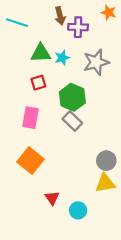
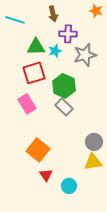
purple cross: (78, 27) -> (68, 34), moved
red square: (38, 83) -> (34, 73), size x1.6
pink rectangle: (31, 118) -> (27, 104), turned -42
orange square: (31, 161) -> (38, 150), moved

